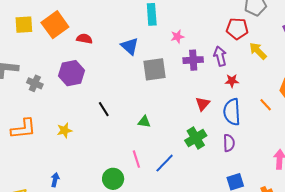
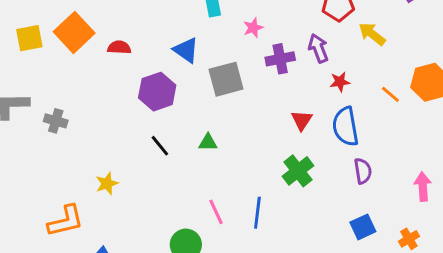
purple hexagon: (72, 73) -> (157, 92), moved
orange line: (266, 105) -> (390, 94), moved
green triangle: (144, 122) -> (208, 142), moved
orange L-shape: (23, 129) -> (66, 221), moved
purple semicircle: (229, 143) -> (363, 171), moved
blue line: (165, 163) -> (257, 213), turned -30

